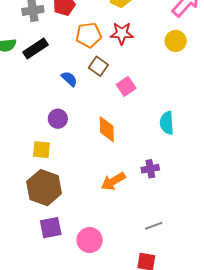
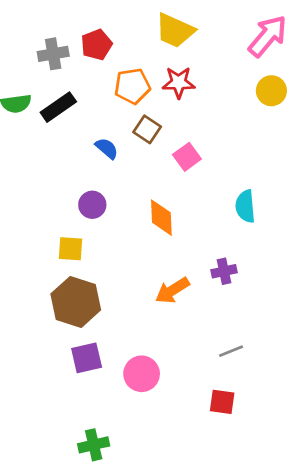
yellow circle: (176, 41) -> (271, 91), moved

